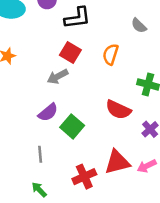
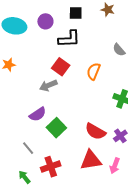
red semicircle: (118, 110) -> (95, 131), moved
gray line: (40, 154) -> (28, 148), turned -40
pink arrow: (147, 166) -> (115, 166), turned -49
red cross: (84, 177) -> (51, 167), moved

